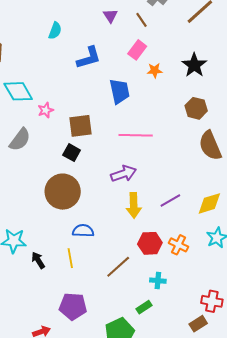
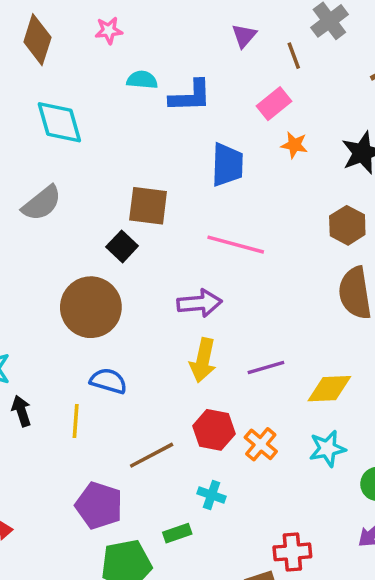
cyan semicircle: (55, 31) -> (142, 80), moved, turned -120
pink star: (46, 110) -> (109, 30), moved
red cross: (212, 301) -> (292, 552), turned -30
purple pentagon: (73, 306) -> (99, 506), moved

